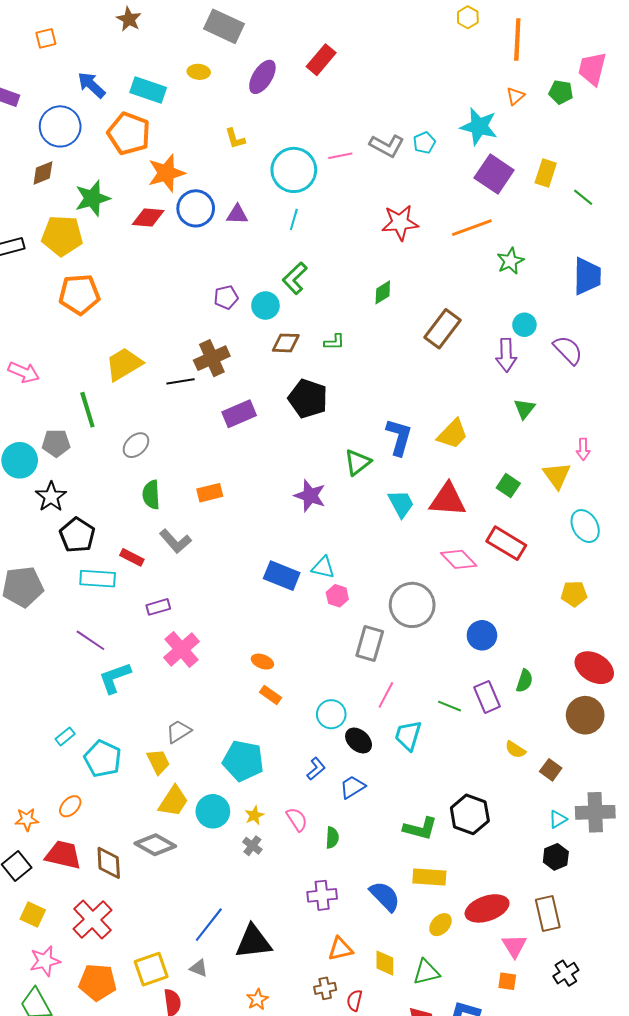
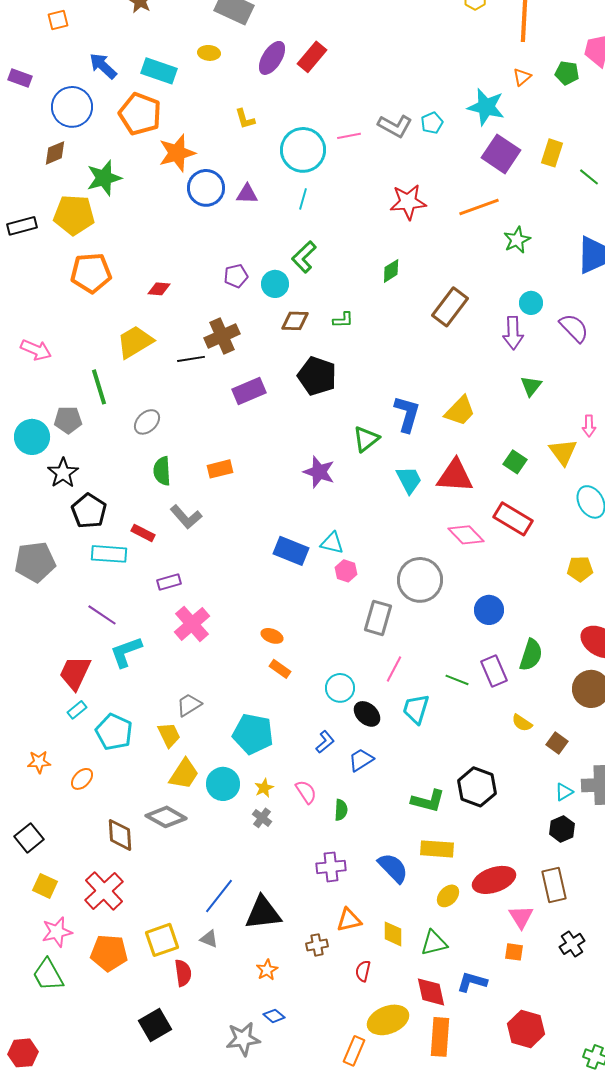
red rectangle: (321, 60) -> (312, 57), moved
red diamond: (148, 217) -> (159, 289), moved, size x0.7
green semicircle: (524, 681) -> (531, 655), size x1.4
orange star: (27, 819) -> (39, 762), moved
red trapezoid: (63, 855) -> (75, 673), moved, turned -78
brown cross: (325, 988) -> (317, 945), moved

